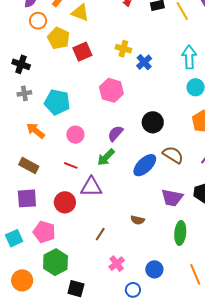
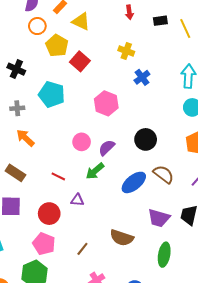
yellow cross: (123, 49) -> (126, 51), moved
red square: (82, 52) -> (80, 61), turned -30
gray cross: (24, 93) -> (17, 108), moved
cyan pentagon: (57, 102) -> (52, 94), moved
pink circle: (75, 135) -> (82, 142), moved
purple triangle: (91, 187) -> (77, 200), size x0.6
brown semicircle: (138, 220) -> (122, 238), size x1.6
pink pentagon: (44, 232) -> (44, 244), moved

